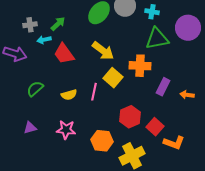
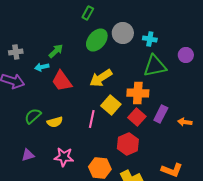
gray cross: (30, 25) -> (16, 52), moved
purple circle: (188, 28) -> (186, 55), size x0.6
yellow arrow: (103, 51) -> (101, 78), turned 110
yellow semicircle: (69, 95) -> (55, 122), moved
red square: (155, 127) -> (137, 117), moved

